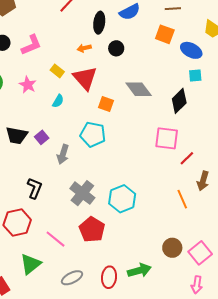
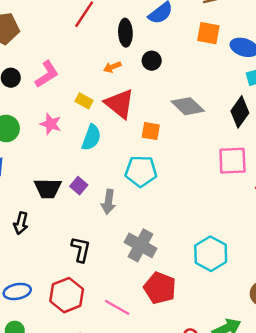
cyan semicircle: (58, 101) -> (91, 138), size x1.5
cyan hexagon: (122, 199) -> (211, 254), moved

